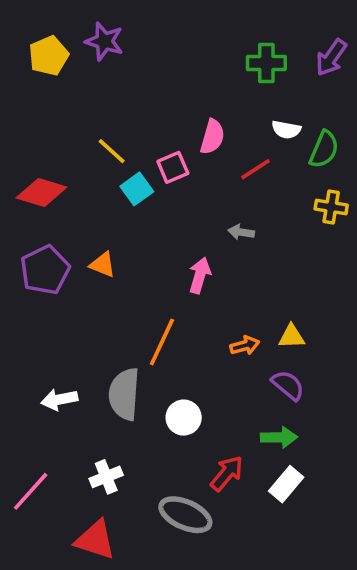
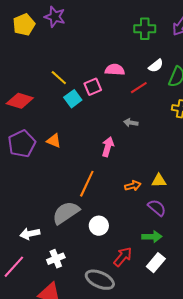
white semicircle: (286, 130) -> (156, 66), turned -49
pink semicircle: (212, 137) -> (115, 70), turned -102
gray semicircle: (124, 394) -> (66, 213), turned 52
white arrow: (59, 400) -> (30, 234), moved

